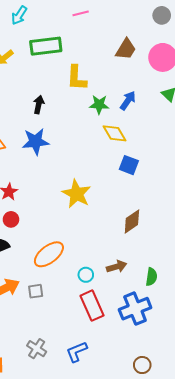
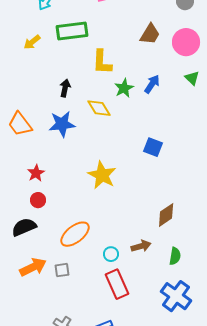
green star: (99, 105) -> (124, 88), turned -30
yellow diamond: (115, 133) -> (99, 108), moved
brown diamond: (132, 221) -> (166, 215), moved
blue cross: (135, 309) -> (176, 296), moved, turned -32

